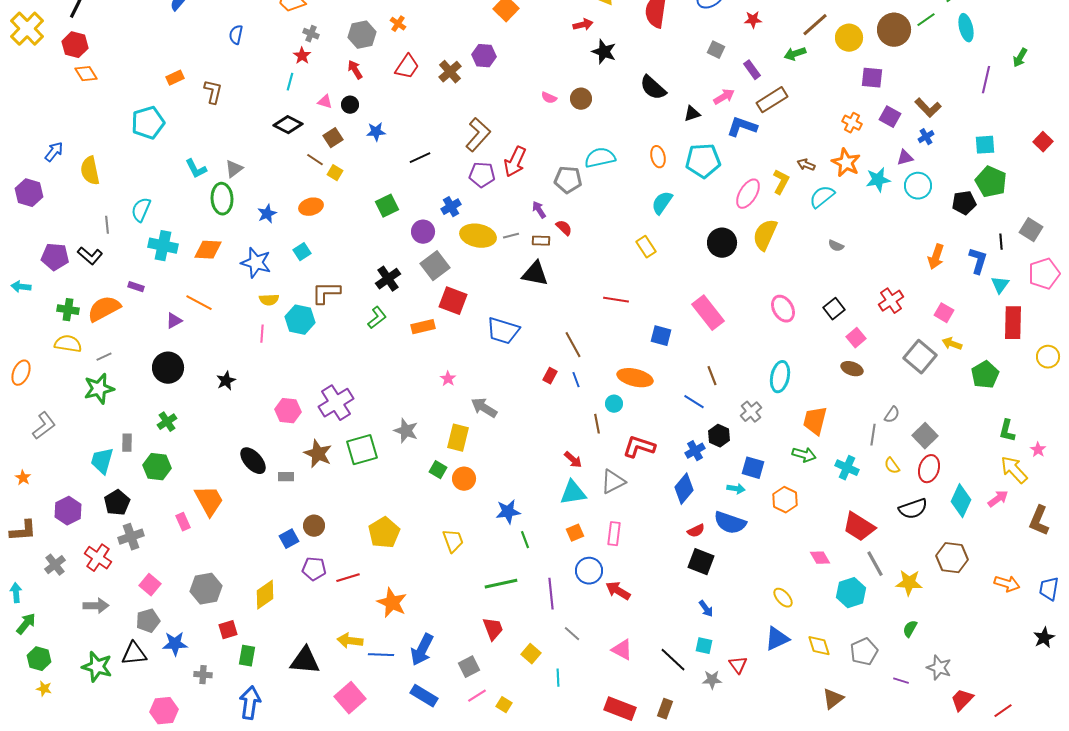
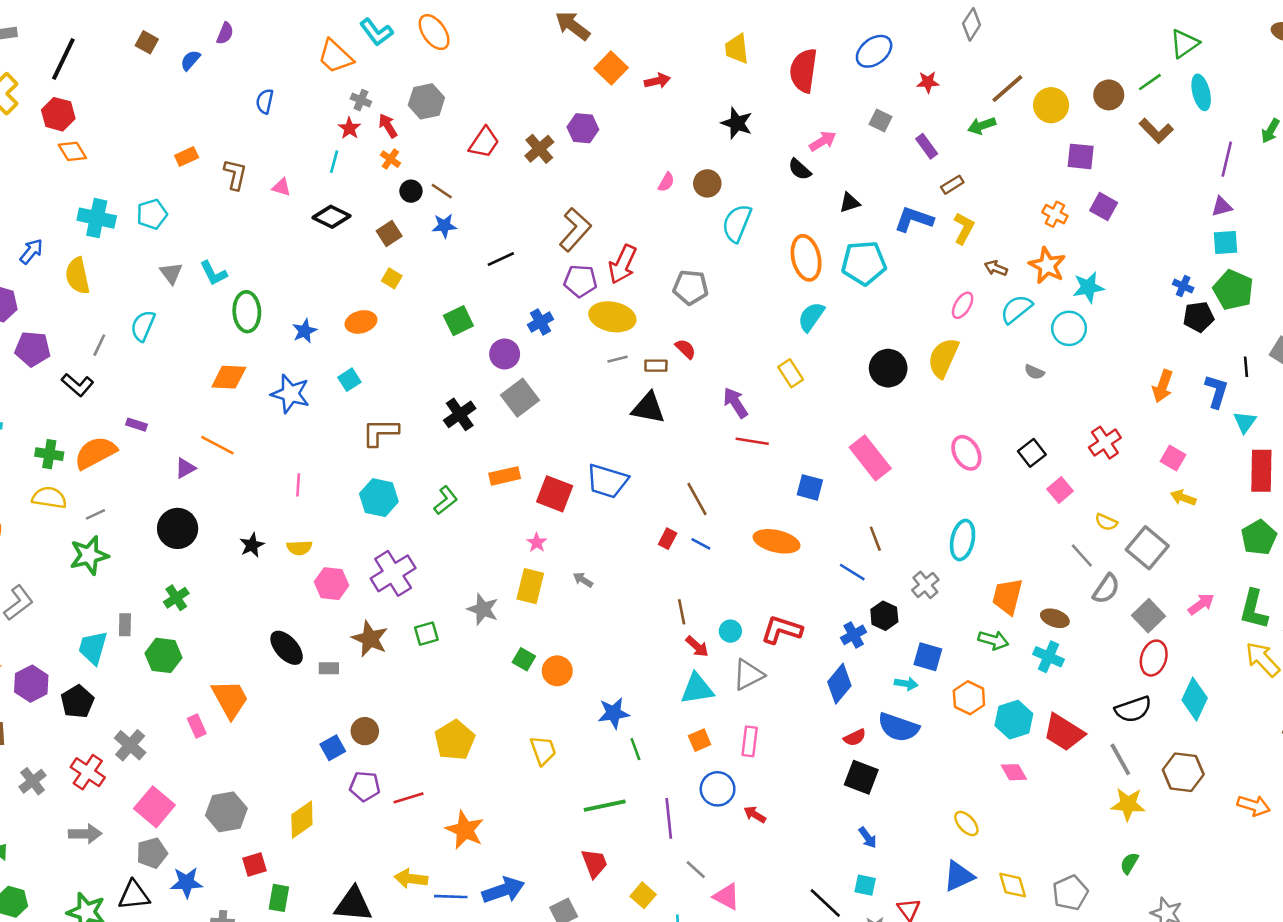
orange cross: (398, 24) -> (390, 159), moved
red arrow: (583, 25) -> (657, 81), moved
brown circle: (894, 30) -> (1109, 95), size x0.7
red arrow: (355, 70) -> (388, 126), moved
black semicircle: (653, 88) -> (800, 169), size x0.7
pink arrow: (724, 97) -> (823, 141), moved
pink semicircle: (549, 98) -> (666, 182), turned -84
brown rectangle: (772, 100) -> (952, 185), size x0.6
pink triangle: (325, 102) -> (281, 187), moved
brown L-shape: (928, 108) -> (1156, 131), moved
cyan pentagon: (148, 123) -> (152, 214), size x0.7
blue cross: (926, 137) -> (1183, 286), moved, turned -35
orange ellipse: (658, 157) -> (806, 258), size x1.6
cyan semicircle: (600, 158) -> (737, 223), moved, turned -56
purple triangle: (905, 158) -> (1222, 207), moved
brown line: (315, 160) -> (442, 191), moved
gray triangle: (234, 169) -> (171, 273), moved, turned -30
yellow L-shape: (781, 182) -> (964, 228), moved
cyan circle: (918, 186) -> (1069, 328), moved
pink ellipse: (748, 194) -> (963, 305), moved, size x0.7
purple arrow: (539, 210) -> (736, 403), moved, size x1.4
gray line: (107, 225) -> (99, 345), turned 30
yellow ellipse: (478, 236) -> (612, 317), moved
cyan cross: (163, 246) -> (97, 218), moved
purple pentagon: (55, 257) -> (33, 349), moved
yellow semicircle: (269, 300) -> (299, 548), moved
red square: (453, 301) -> (555, 494), moved
green L-shape: (377, 318) -> (446, 500), moved
cyan hexagon: (300, 320) -> (379, 498), moved
gray square: (920, 357) -> (1147, 548), moved
brown ellipse: (852, 369) -> (1055, 618), moved
green pentagon: (985, 375) -> (1259, 537), moved
blue line: (576, 380) -> (701, 544), turned -42
cyan circle: (614, 404) -> (730, 631), moved
gray arrow: (484, 408) -> (583, 580), size x0.6
gray semicircle: (892, 415) -> (1106, 589), size x1.4
brown line: (597, 424) -> (682, 612), moved
green L-shape: (1007, 431) -> (1254, 609), size x1.4
gray line: (873, 435) -> (1082, 555), moved, turned -50
yellow rectangle: (458, 438) -> (530, 586), moved
green square: (362, 450) -> (426, 634), size x0.6
yellow semicircle: (892, 466) -> (1106, 522), moved, turned -30
pink arrow: (998, 499) -> (1201, 604), moved
black pentagon: (117, 503) -> (77, 702), moved
purple hexagon: (68, 511) -> (31, 684), moved
gray cross: (131, 537) -> (130, 745), turned -30
gray line: (875, 564) -> (1120, 759), moved
pink square: (150, 585) -> (154, 807), size x1.4
red arrow: (618, 591) -> (755, 815), size x0.7
cyan hexagon: (851, 593) -> (1014, 720), moved
blue arrow: (422, 650) -> (503, 890), turned -136
pink triangle: (622, 650) -> (727, 897), moved

